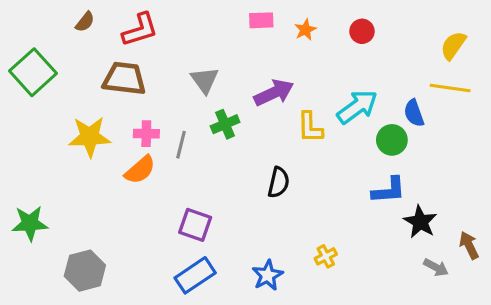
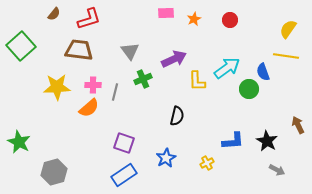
blue L-shape: (389, 190) -> (233, 141), moved
green star: (30, 223) -> (19, 142), turned 30
brown arrow: (469, 245) -> (298, 125), moved
blue star: (268, 275) -> (166, 158), moved

